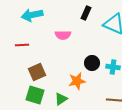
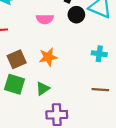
black circle: (92, 63) -> (76, 15), moved
orange star: (77, 81) -> (48, 57), moved

